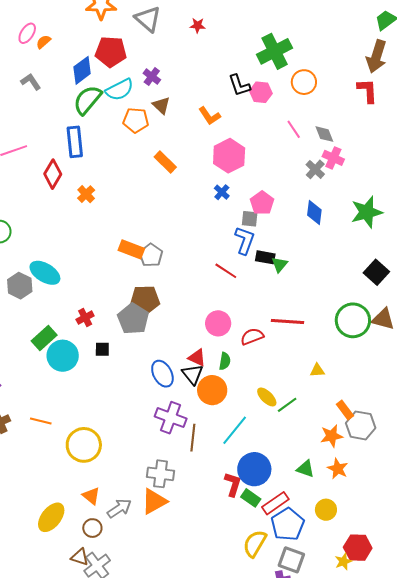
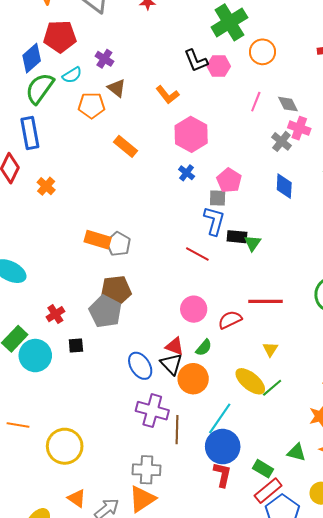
cyan semicircle: (120, 90) -> (72, 75), size x0.7
pink line: (294, 129) -> (256, 102), turned 60
green semicircle: (225, 361) -> (204, 348), turned 36
yellow triangle: (317, 370) -> (270, 349), moved, turned -49
yellow ellipse: (267, 397) -> (250, 381), size x1.4
blue circle: (254, 469) -> (223, 447), moved
green rectangle: (251, 498) -> (263, 469), moved

